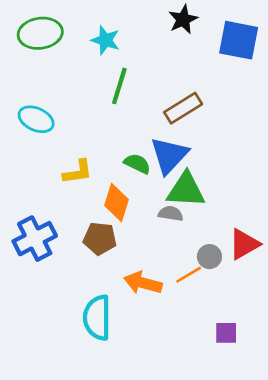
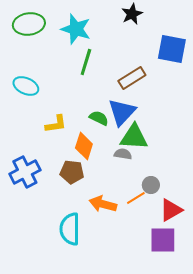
cyan star: (105, 40) -> (76, 29), size x1.4
blue square: (239, 40) -> (172, 49), moved
red triangle: (244, 244) -> (171, 210), moved
purple square: (226, 333) -> (163, 240), size x1.6

